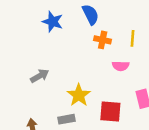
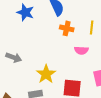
gray arrow: (40, 76) -> (14, 57), turned 49

